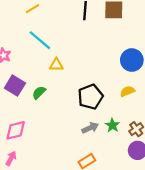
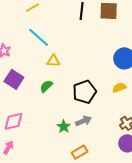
green semicircle: (39, 93) -> (46, 86), moved
green star: (112, 125) -> (64, 127), moved

